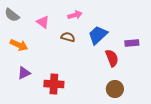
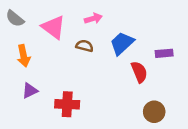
pink triangle: (43, 22) -> (53, 27), size x1.5
orange arrow: (19, 45) -> (24, 56), turned 54
brown circle: (115, 89) -> (154, 112), moved

